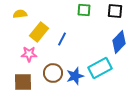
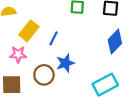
cyan rectangle: (100, 68) -> (105, 85), moved
blue star: (75, 76) -> (65, 63), moved

